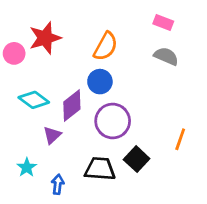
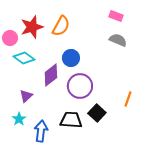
orange semicircle: (106, 46) -> (61, 26), moved
cyan diamond: (34, 100) -> (24, 58), moved
purple triangle: (52, 135) -> (26, 96), moved
blue arrow: (58, 184) -> (41, 131), size x1.5

